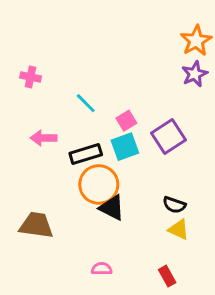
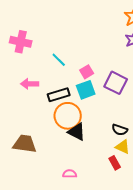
pink cross: (31, 77) -> (21, 42), size x1.5
purple square: (169, 137) -> (116, 83), turned -30
red rectangle: (167, 276) -> (115, 163), moved

